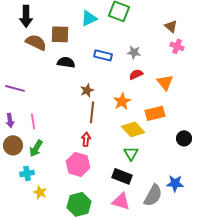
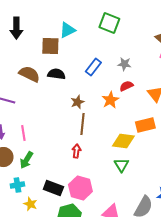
cyan triangle: (89, 18) -> (67, 30), moved
brown semicircle: (36, 42) -> (29, 74), moved
blue rectangle: (103, 55) -> (93, 67), turned -66
orange star: (122, 101) -> (110, 100), moved
yellow diamond: (133, 129) -> (123, 141), turned -40
pink hexagon: (78, 164) -> (80, 188), moved
black rectangle: (122, 176) -> (53, 188), moved

